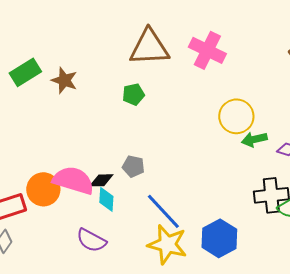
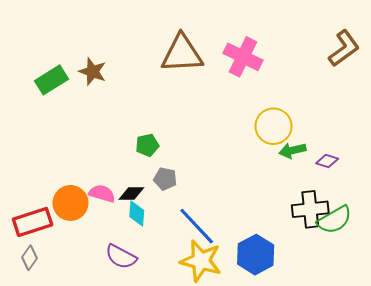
brown star: (64, 80) -> (93, 72), moved
green pentagon: (133, 94) -> (147, 145), moved
pink semicircle: (73, 180) -> (102, 194), size x0.6

